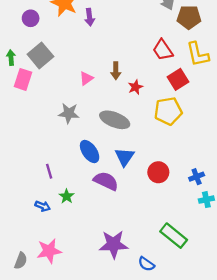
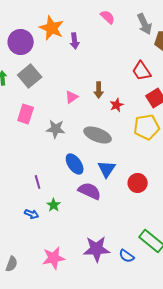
purple circle: (31, 18) -> (21, 42), size x1.6
pink rectangle: (23, 79) -> (26, 114), moved
pink star: (49, 251) -> (54, 258), moved
blue semicircle: (146, 264) -> (127, 256), moved

